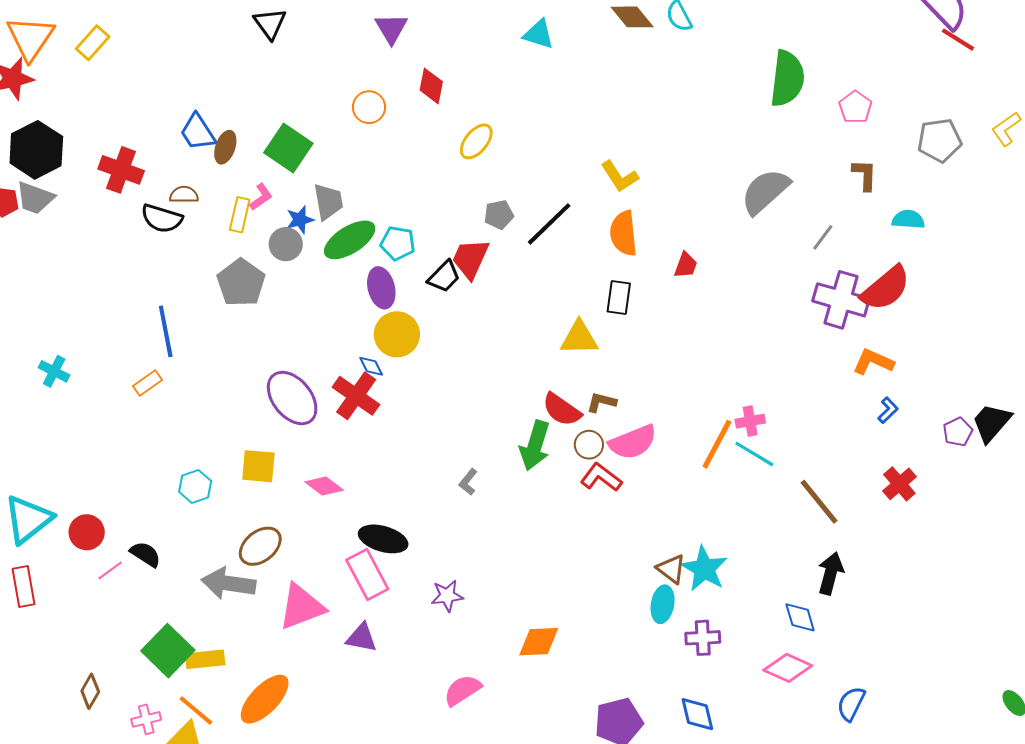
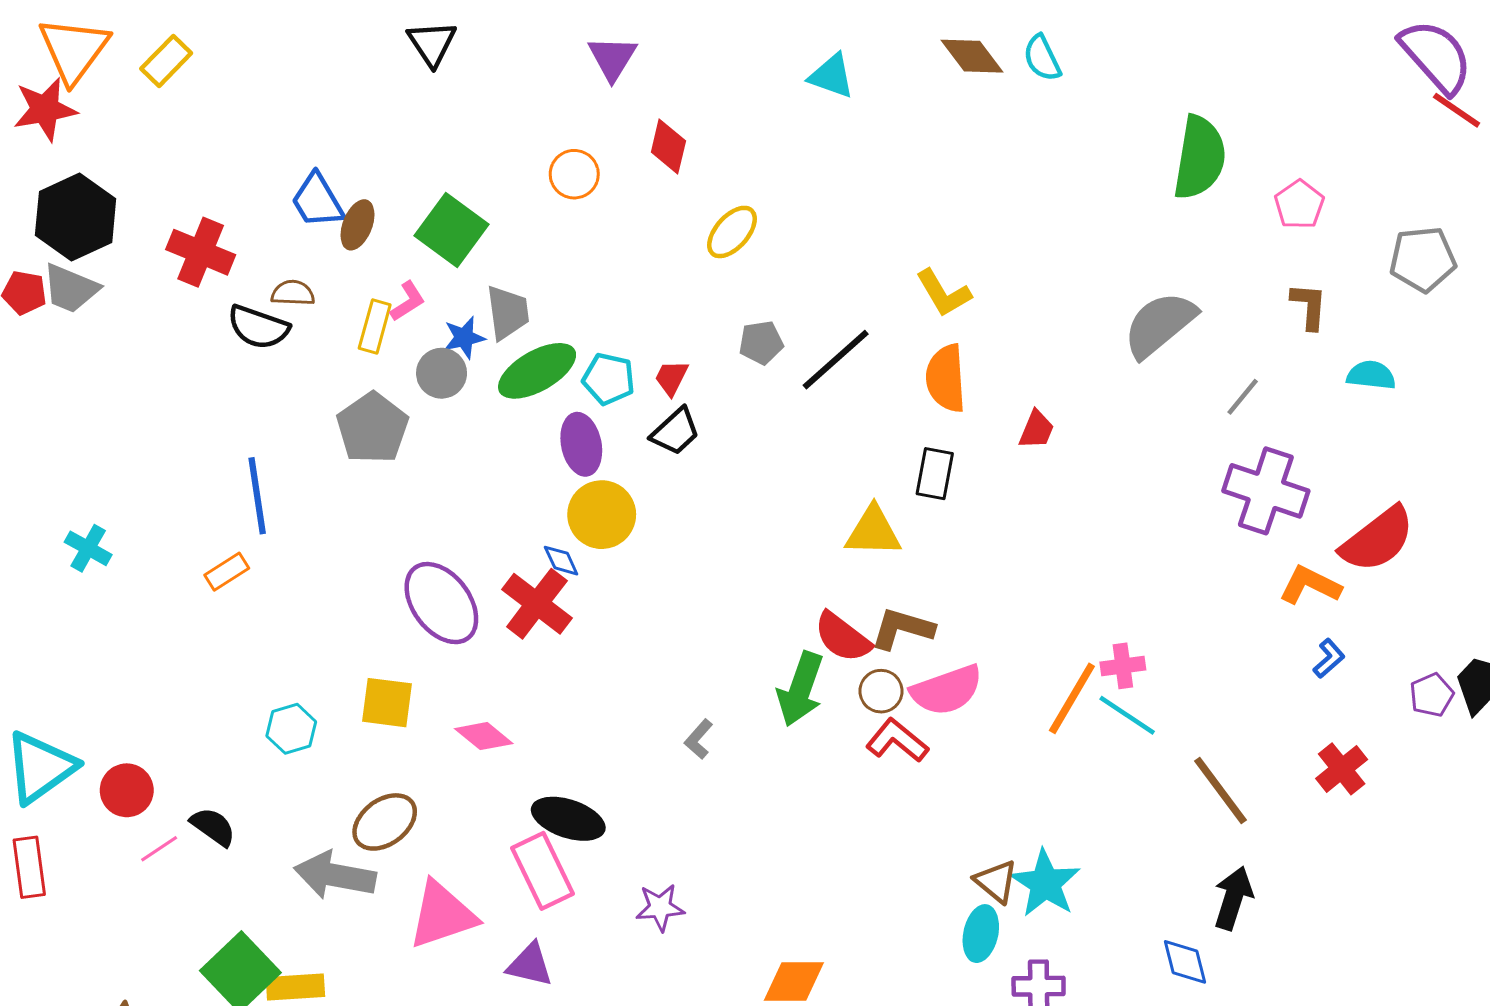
red trapezoid: (470, 259) -> (671, 378), moved, size x0.6
red semicircle: (886, 288) -> (1377, 539), moved
brown L-shape: (601, 402) -> (902, 629), size x1.4

